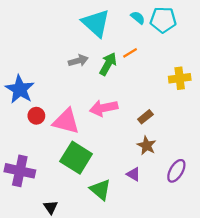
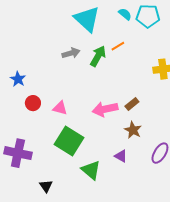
blue star: (20, 89) -> (18, 79), size x0.6
pink arrow: (104, 108) -> (105, 109), moved
pink triangle: (66, 121) -> (60, 108), size x0.6

